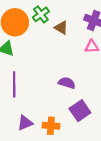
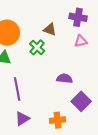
green cross: (41, 14) -> (37, 47), moved
purple triangle: (25, 123) -> (22, 119), moved

